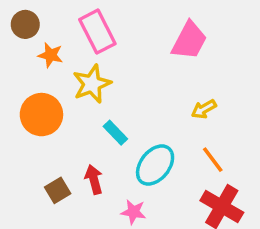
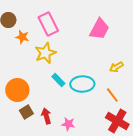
yellow arrow: (204, 109) -> (116, 67), moved
orange circle: (41, 115) -> (17, 90), moved
cyan ellipse: (155, 165) -> (82, 84), moved, turned 50
red arrow: (94, 179) -> (46, 116), moved

